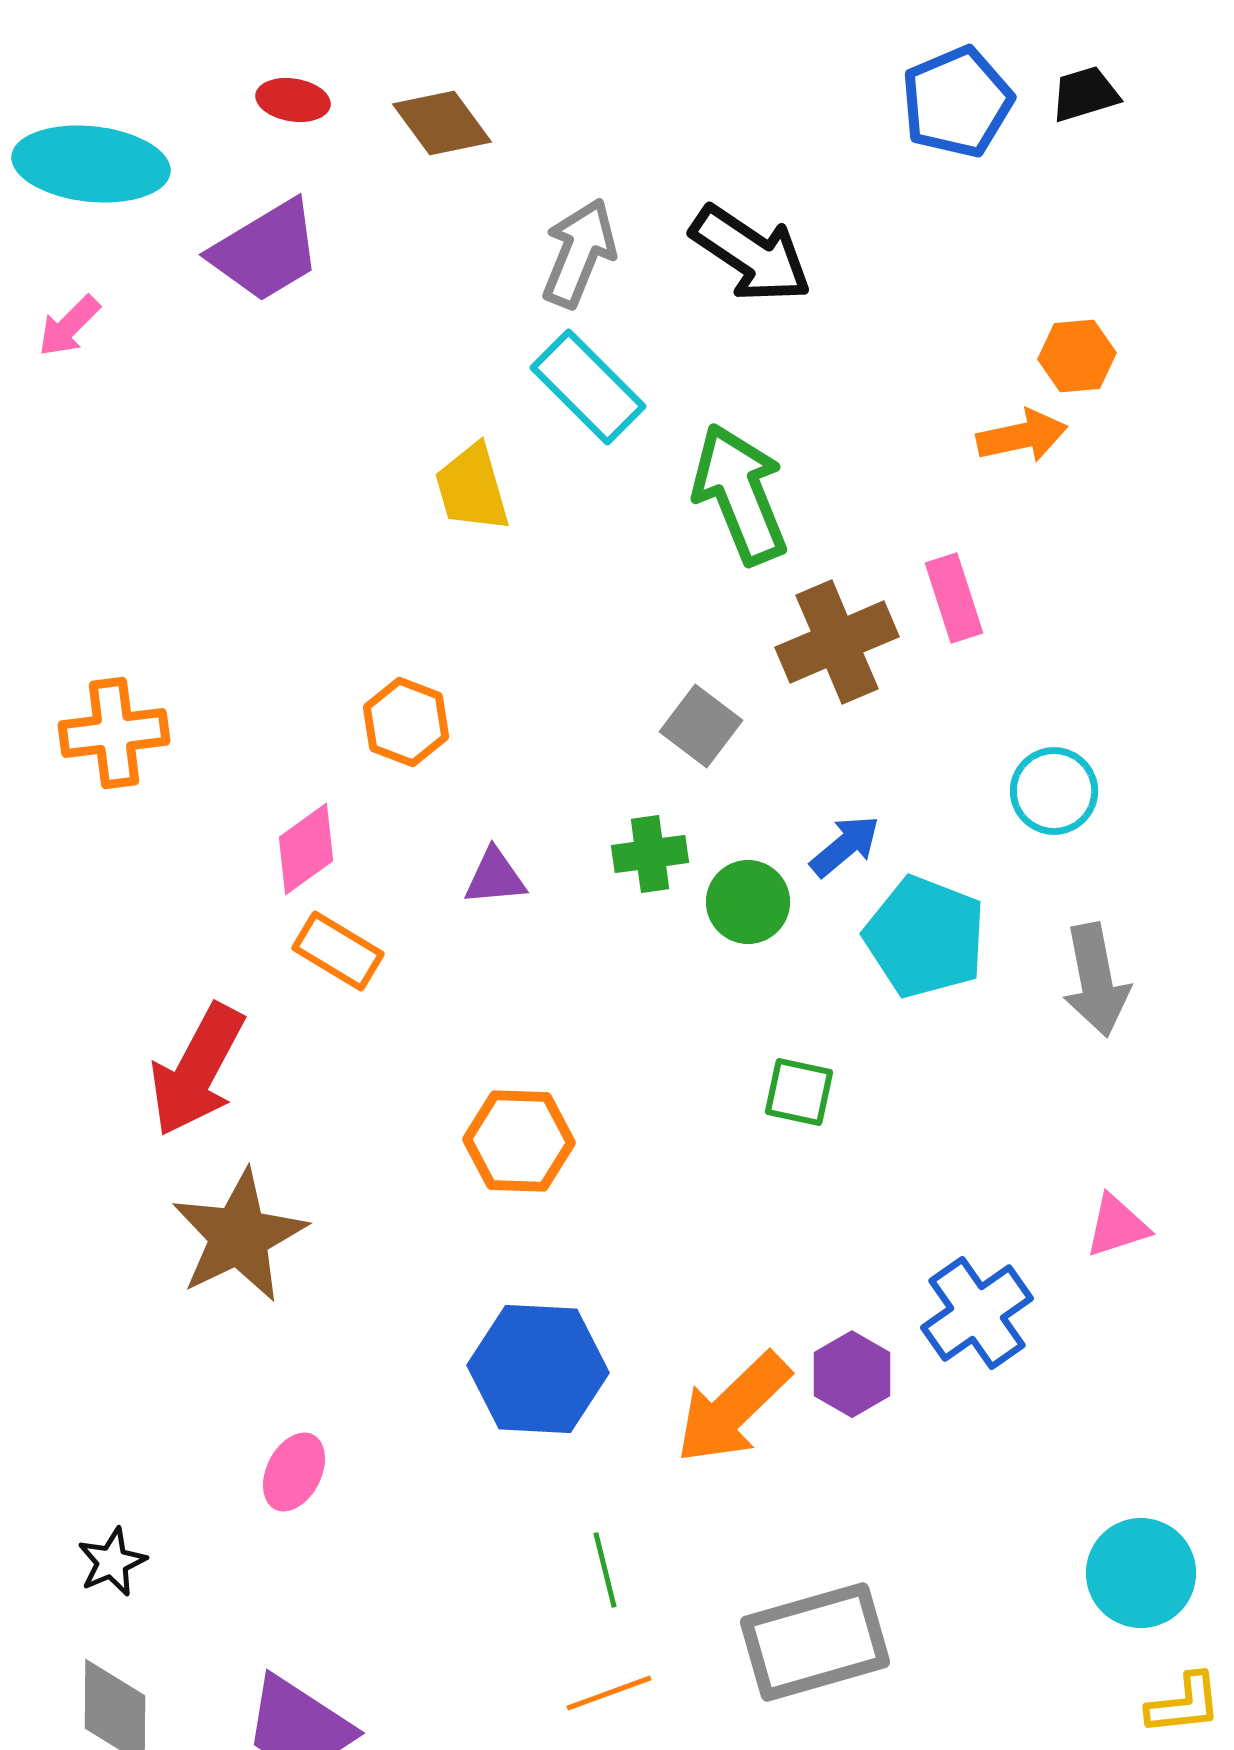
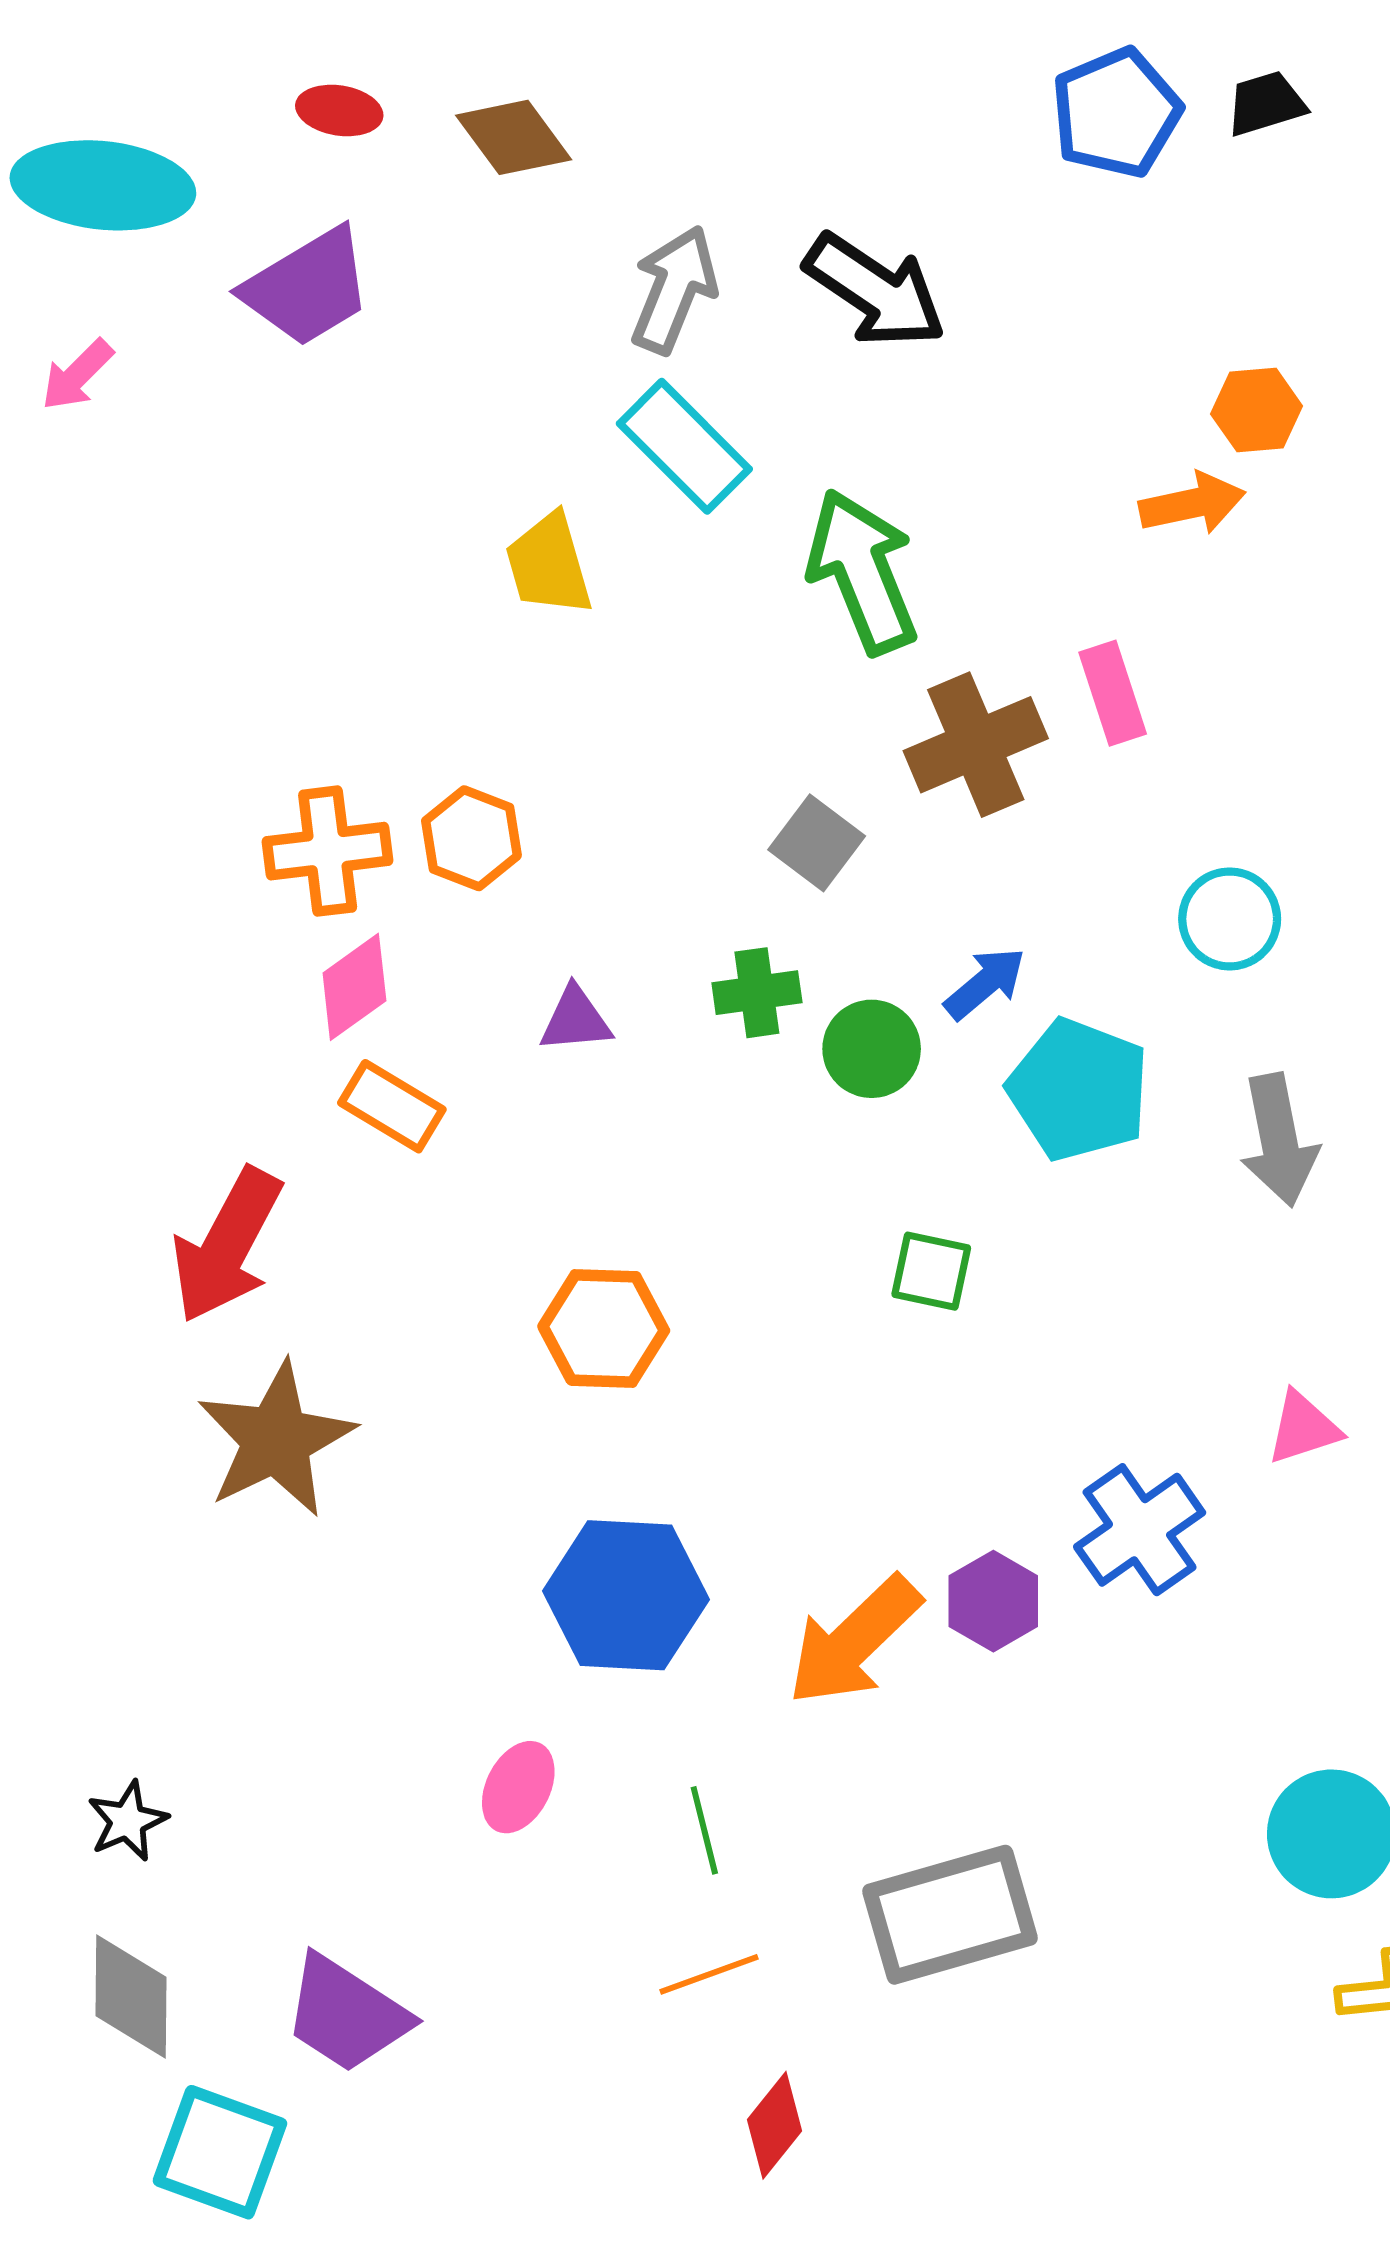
orange cross: (114, 733) -> (328, 851), moved
pink ellipse: (294, 1472) -> (518, 1787), moved

